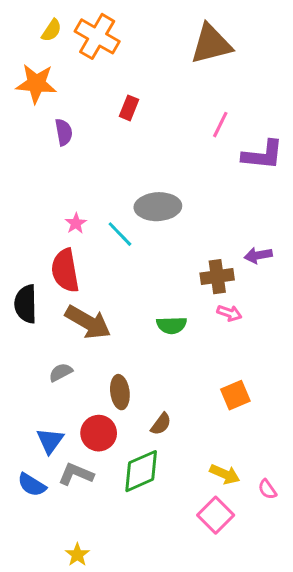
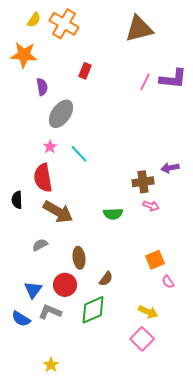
purple L-shape: (263, 155) -> (173, 79), moved
gray ellipse: (158, 207) -> (61, 114), moved, turned -52
black semicircle: (26, 304) -> (17, 200), size x0.7
pink semicircle: (267, 489) -> (168, 282), moved

